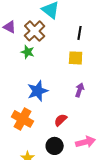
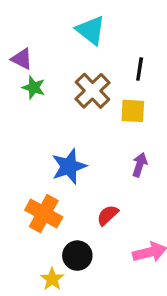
brown cross: (35, 31) -> (92, 91), moved
green star: (28, 52) -> (34, 87), moved
black circle: (55, 146) -> (77, 256), moved

